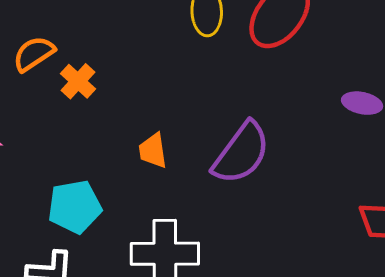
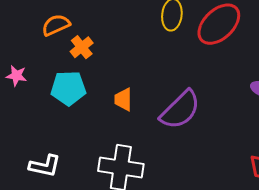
cyan pentagon: (75, 207) -> (68, 88), moved

